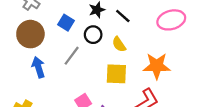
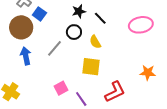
blue square: (66, 23) -> (39, 14), moved
orange star: (157, 66) -> (148, 73), moved, size x0.7

